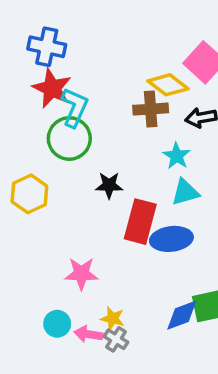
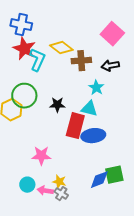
yellow diamond: (168, 85) -> (61, 48), moved
green circle: (69, 139) -> (24, 96), moved
cyan triangle: (185, 192) -> (89, 109), moved, turned 30

